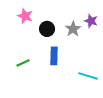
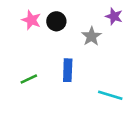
purple star: (91, 21) -> (114, 16), moved
black circle: (47, 29) -> (56, 21), moved

